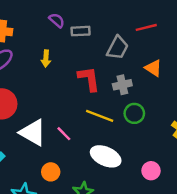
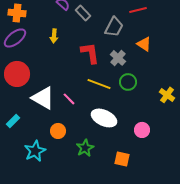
gray rectangle: (81, 31) -> (83, 13), turned 49
gray cross: (122, 85) -> (118, 58), turned -35

